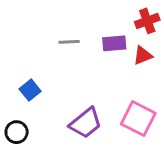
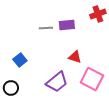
purple rectangle: (114, 43) -> (67, 25), moved
red triangle: (143, 55) -> (75, 57), moved, turned 40

